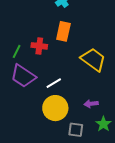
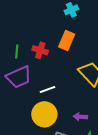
green line: (17, 51) -> (17, 51), turned -32
purple trapezoid: (23, 76) -> (19, 77), turned -68

